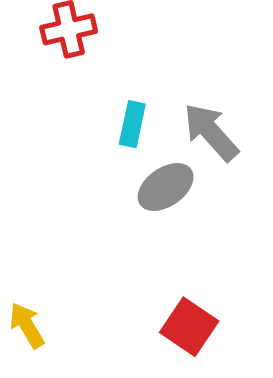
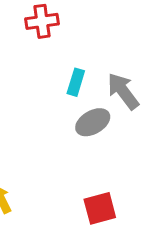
red square: (189, 327) -> (100, 208), turned 36

